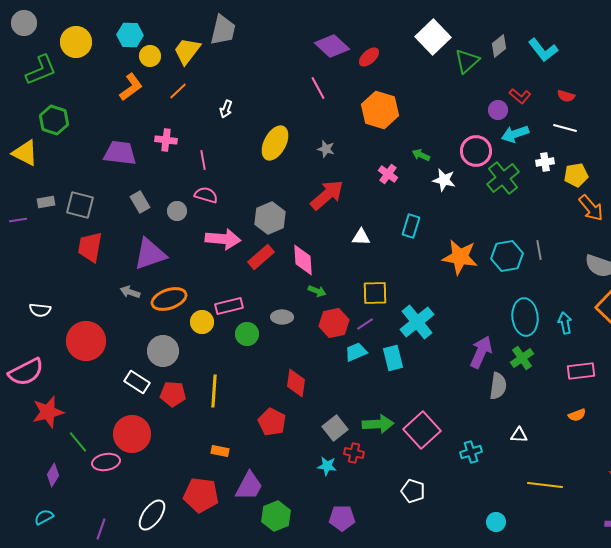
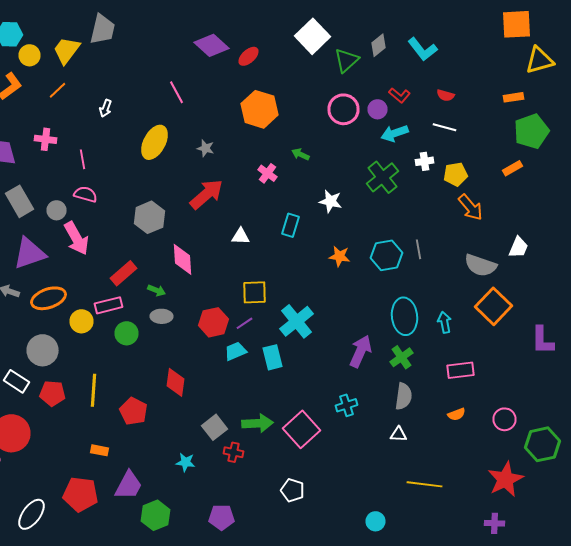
pink line: (318, 88) -> (176, 92), moved
pink circle: (476, 151) -> (344, 109), moved
white star: (444, 180) -> (330, 201), moved
gray rectangle: (140, 202) -> (20, 201), size x1.4
pink arrow: (223, 239) -> (76, 238), moved, turned 56
red rectangle: (261, 257) -> (124, 273), moved
orange star: (460, 257) -> (340, 256), size x0.6
green arrow: (317, 291) -> (156, 290), moved
gray semicircle: (498, 386) -> (404, 396), moved
red pentagon: (272, 422) -> (134, 411), moved
cyan cross: (471, 452) -> (346, 405), moved
cyan star: (327, 466) -> (186, 462), moved

